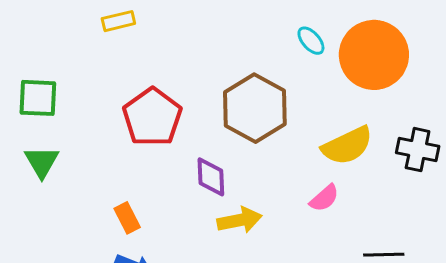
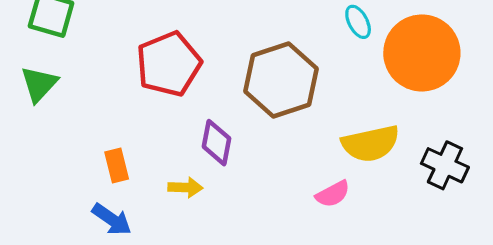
yellow arrow: (239, 220) -> (185, 187), moved, size x0.7

